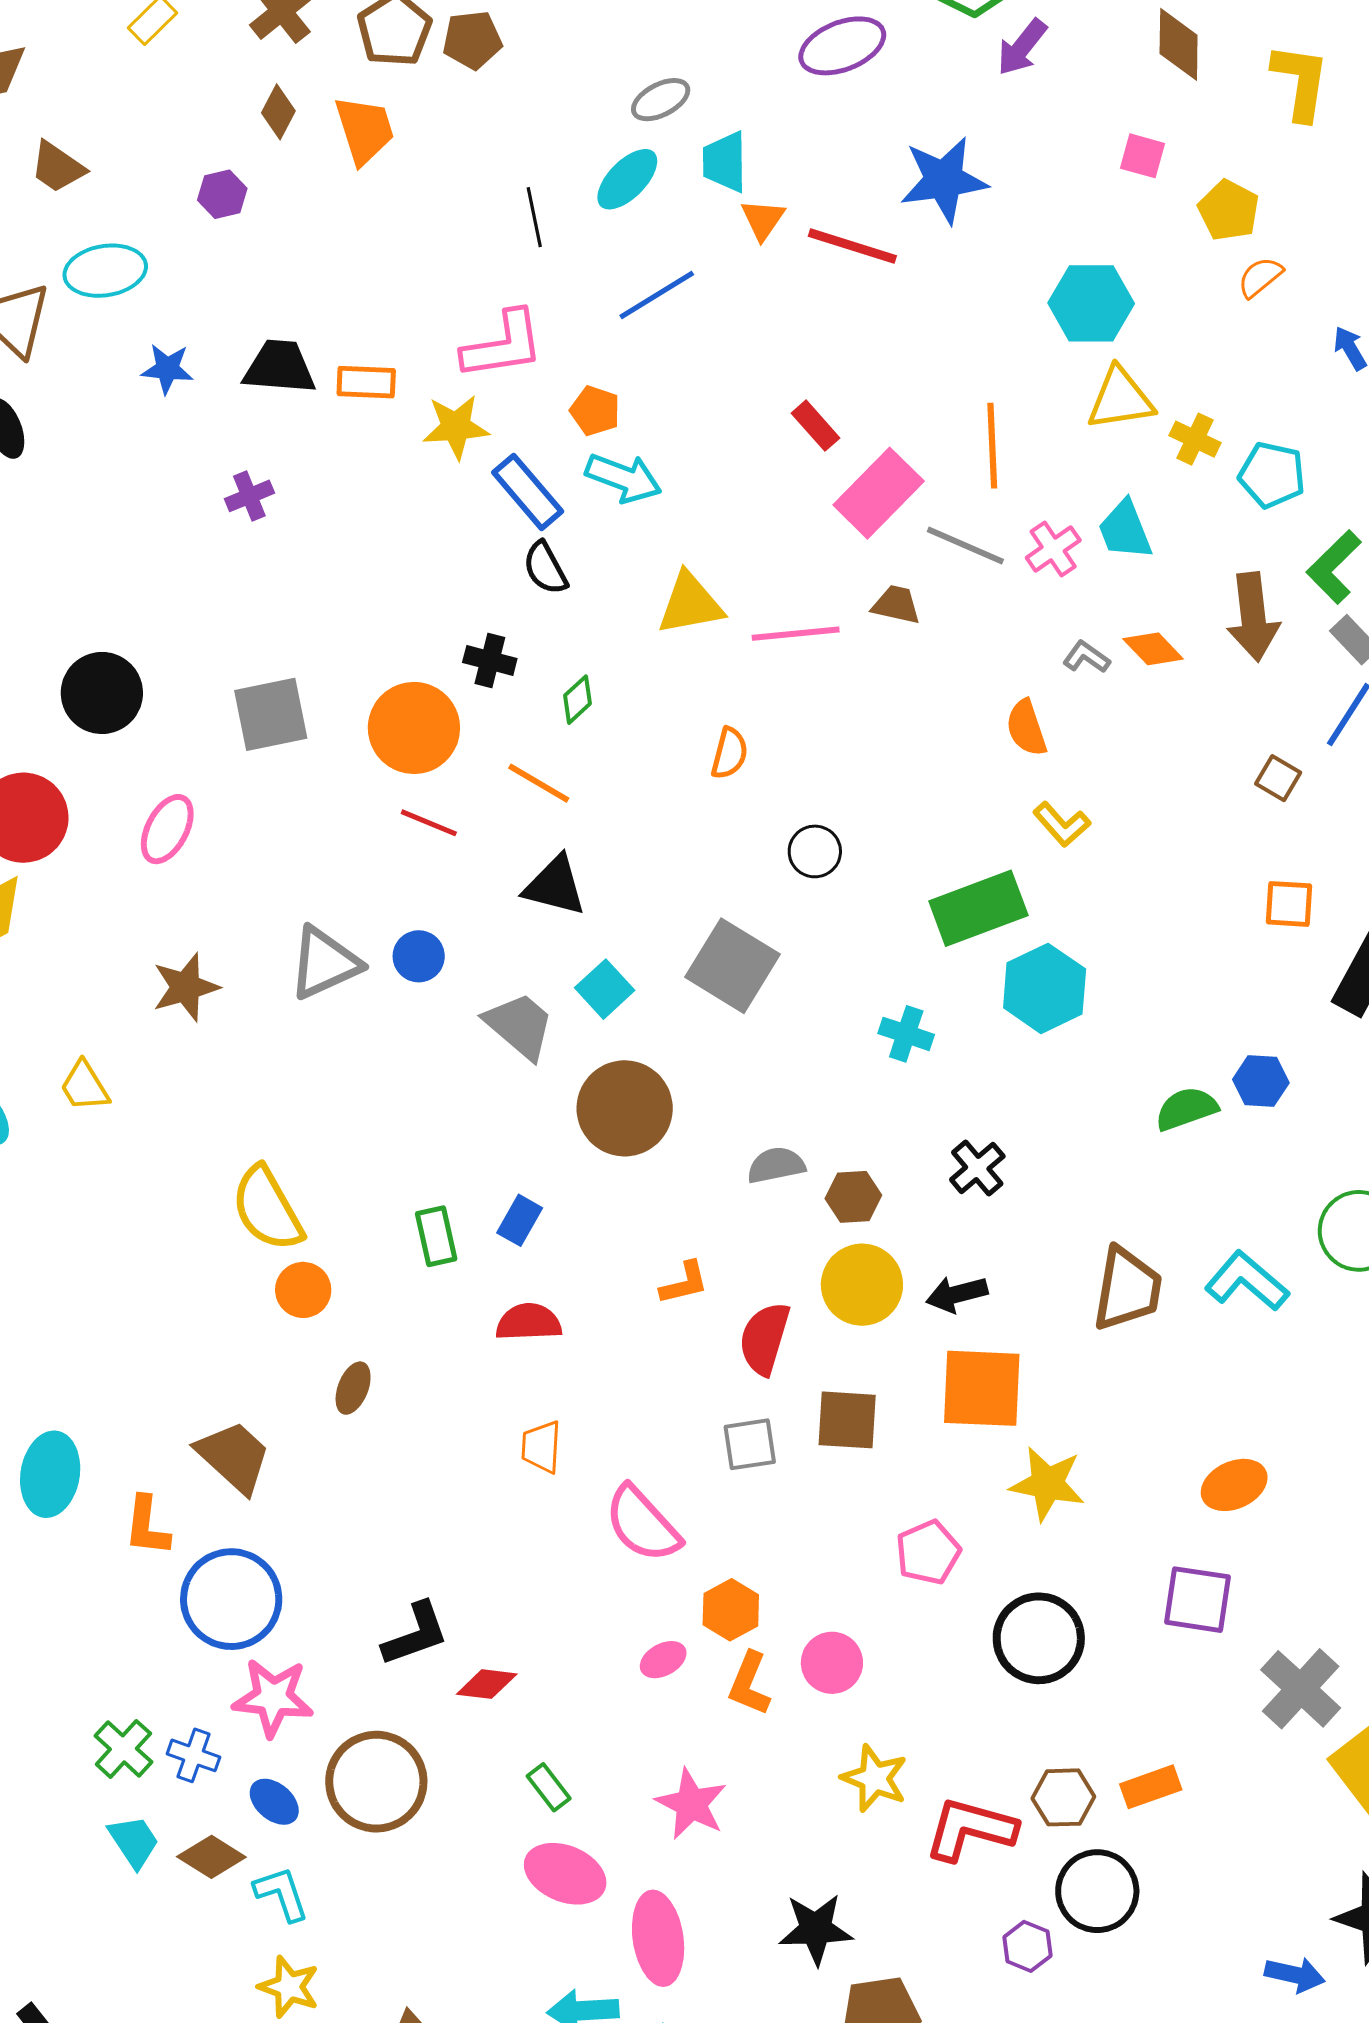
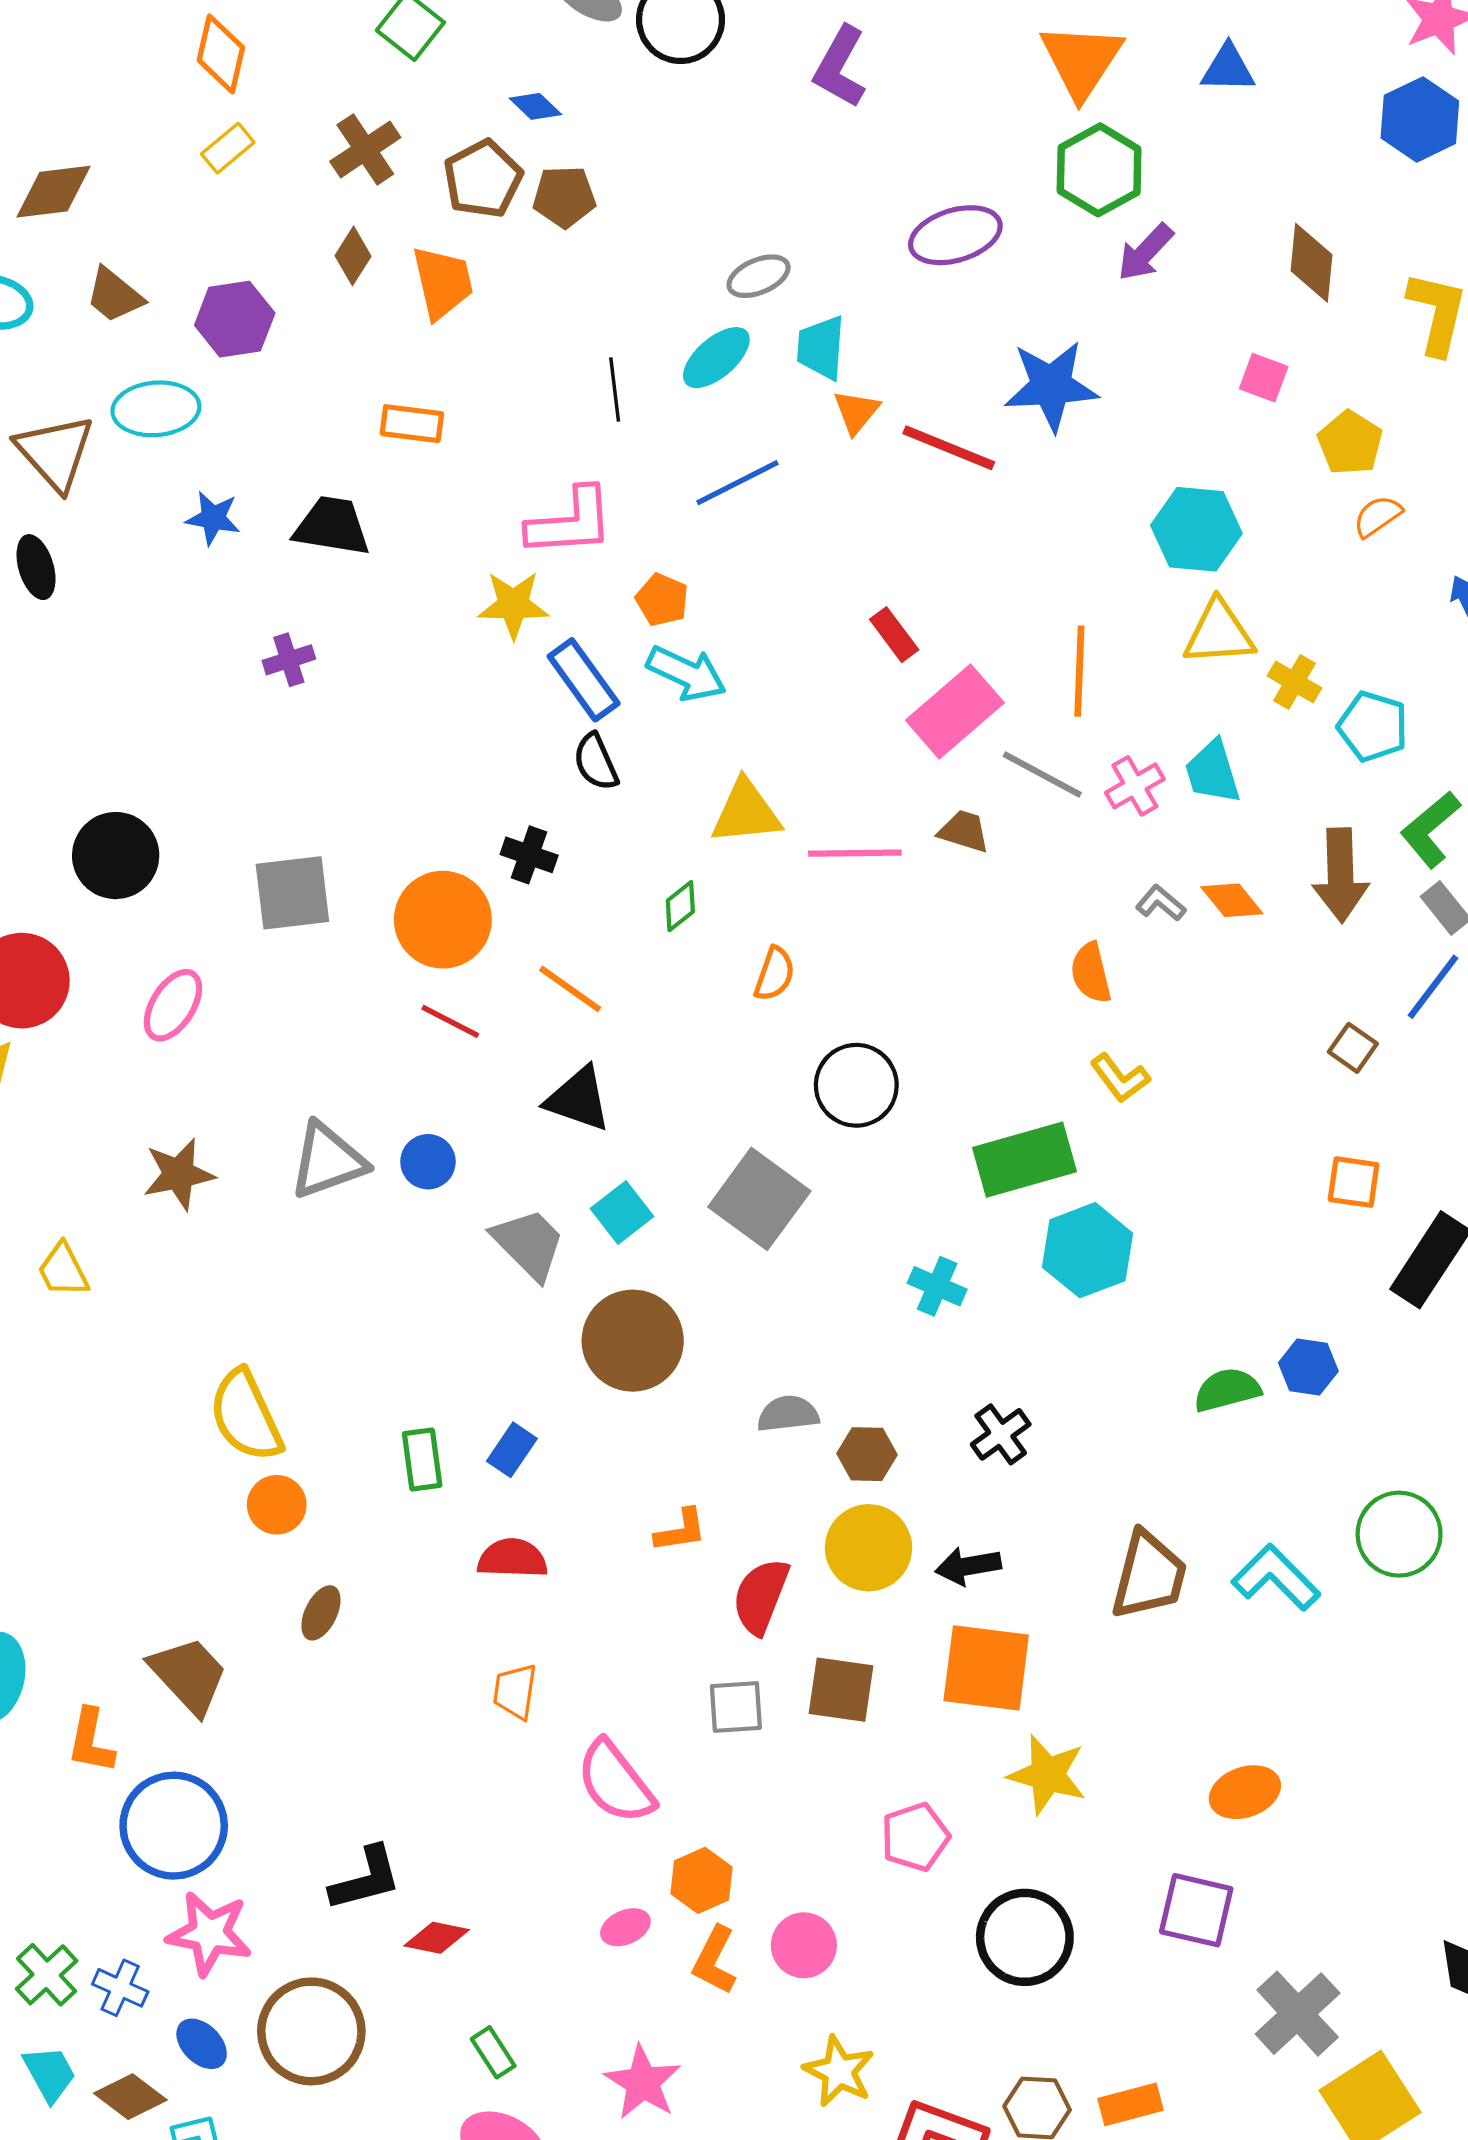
purple hexagon: (222, 194) -> (235, 319), moved, size x1.5
orange rectangle: (366, 382) -> (412, 424), moved
green diamond: (577, 700) -> (680, 906), moved
black circle: (815, 851) -> (856, 1085), size x1.5

